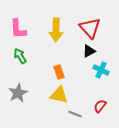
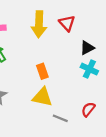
red triangle: (90, 28) -> (67, 23), moved, size x0.7
black triangle: (89, 51) -> (87, 48), moved

